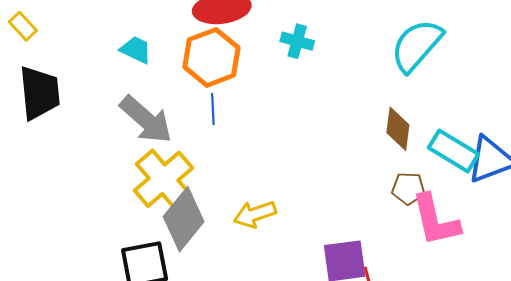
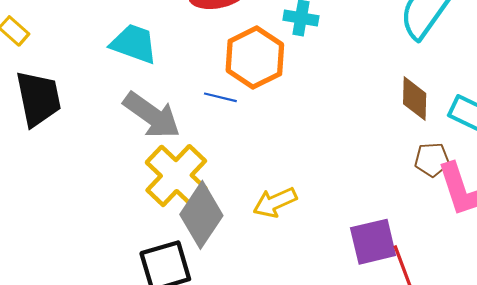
cyan trapezoid: (136, 50) -> (134, 44), size x1.4
orange hexagon: (211, 57) -> (255, 58), moved
blue line: (213, 109) -> (220, 97), turned -68

